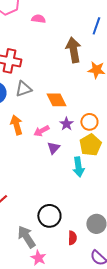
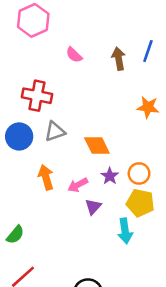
pink semicircle: (38, 19) -> (74, 55), moved, turned -144
brown arrow: (73, 50) -> (119, 59), moved, size x0.7
yellow pentagon: (90, 145) -> (140, 203), turned -30

